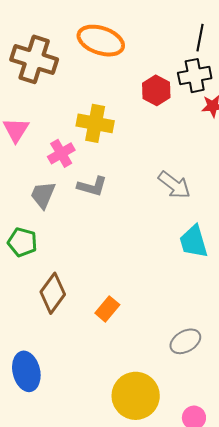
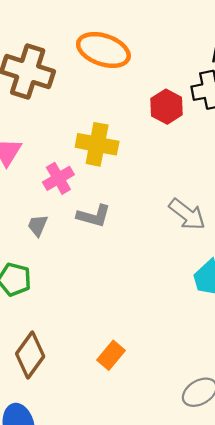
gray trapezoid: (43, 195) -> (38, 225), size x0.7
brown diamond: (53, 293) -> (30, 355), moved

